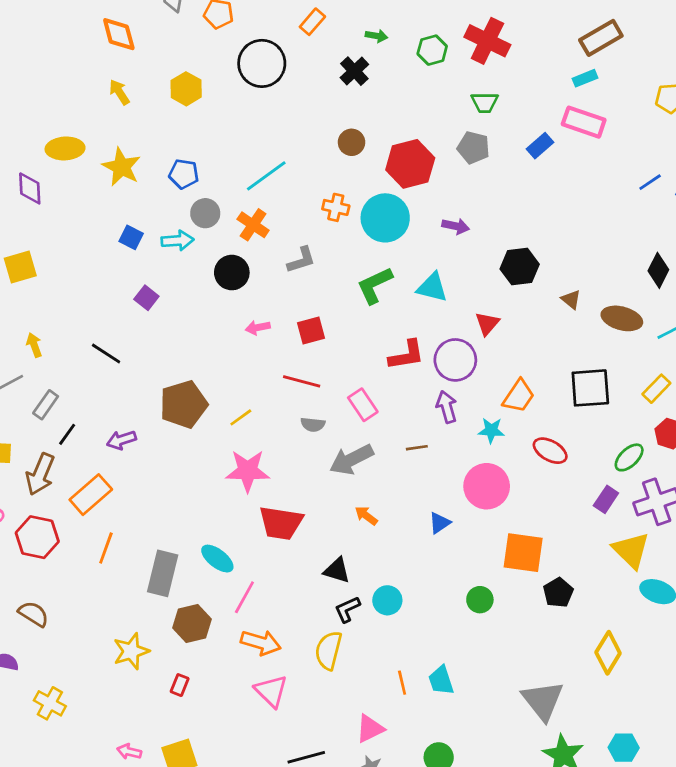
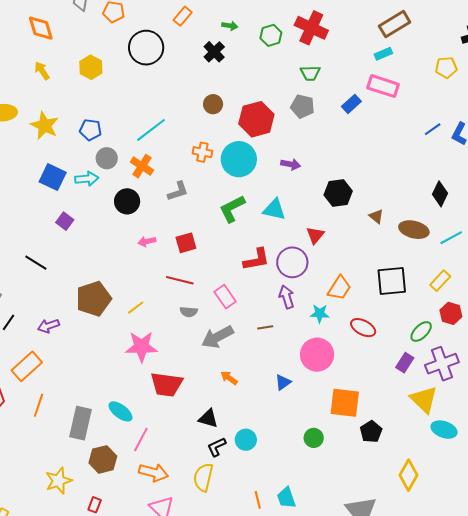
blue square: (131, 237) -> (53, 177), size x1.5

